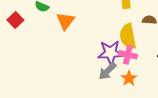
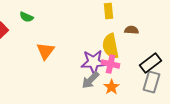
orange triangle: (65, 21) -> (46, 51), moved

